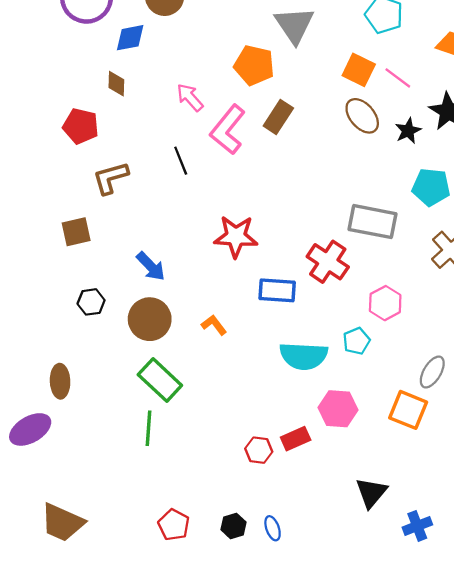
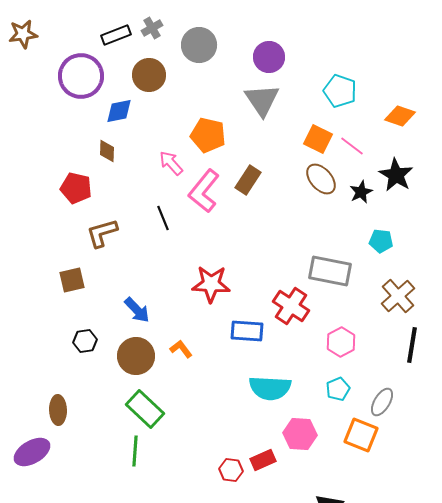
orange pentagon: (254, 65) -> (208, 135), moved
cyan pentagon: (431, 187) -> (381, 241), size x0.7
orange L-shape: (214, 325) -> (181, 349), moved
cyan pentagon: (356, 341) -> (338, 389), moved

